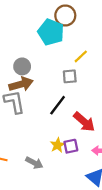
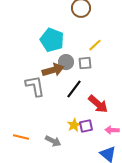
cyan pentagon: (51, 32) -> (52, 40), moved
gray circle: (22, 66) -> (66, 62), moved
brown arrow: (21, 84) -> (53, 70), moved

